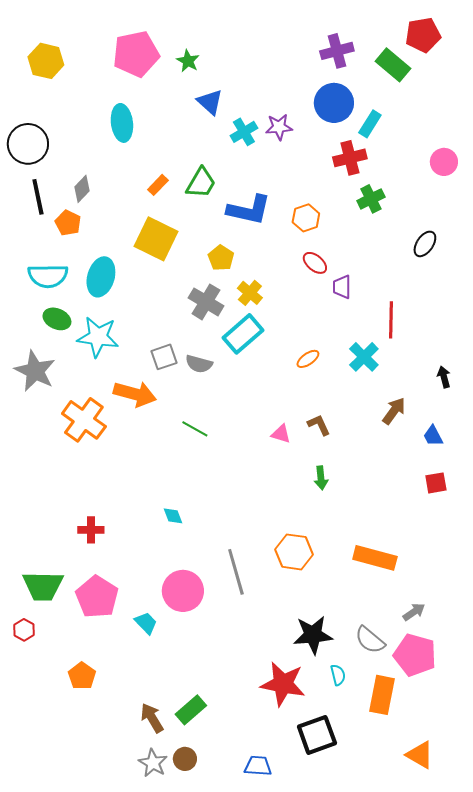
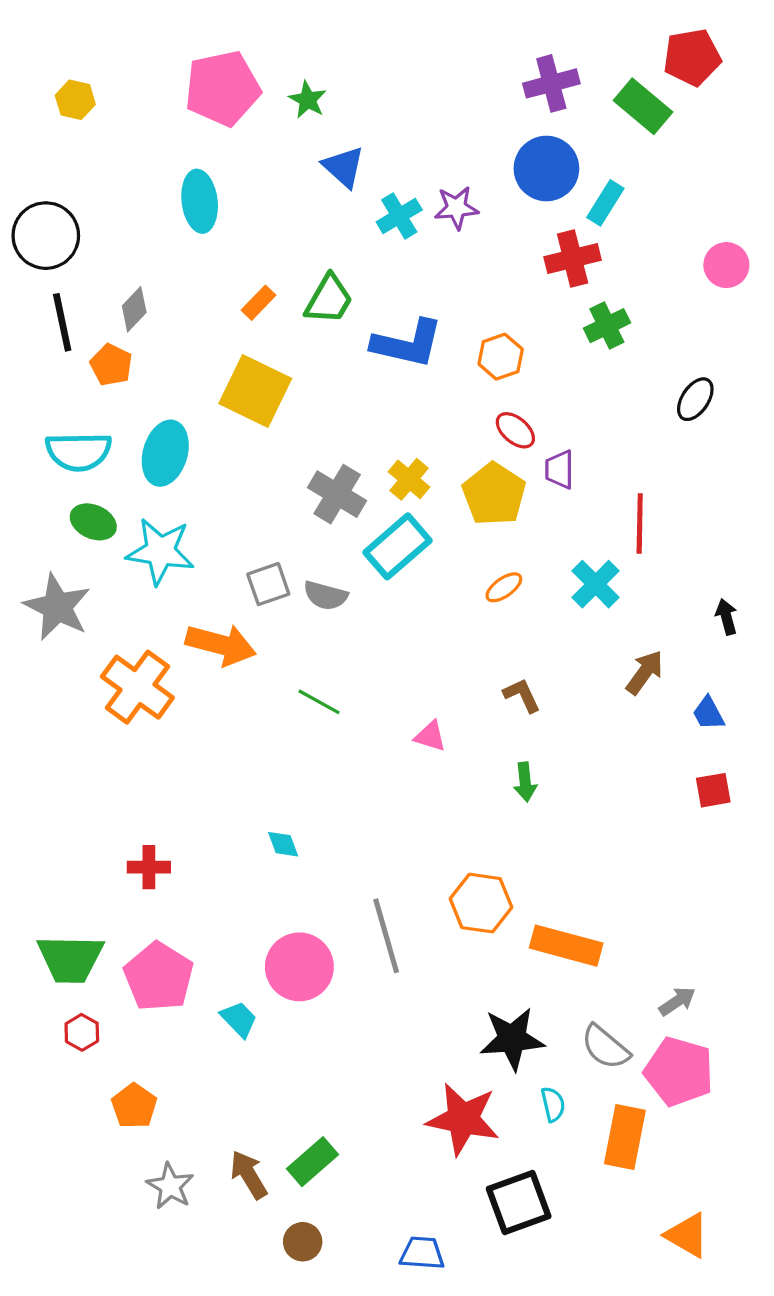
yellow hexagon: (46, 61) -> (75, 100), size x0.7
yellow pentagon: (221, 258) -> (494, 494), moved, size x1.5
pink triangle: (281, 434) -> (430, 736), moved
orange rectangle: (375, 558) -> (566, 946), moved
red hexagon: (24, 630) -> (82, 1032), moved
gray star: (153, 763) -> (170, 1186), moved

